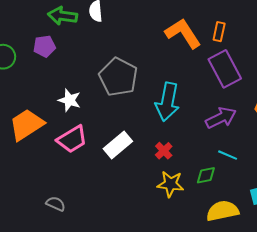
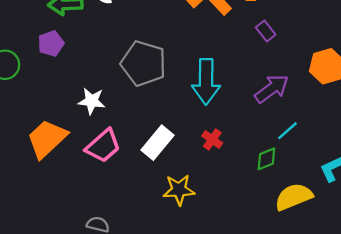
purple rectangle: (225, 69) -> (266, 31), size x0.5
cyan line: (228, 155) -> (287, 131), turned -54
yellow star: (170, 184) -> (179, 190), moved

